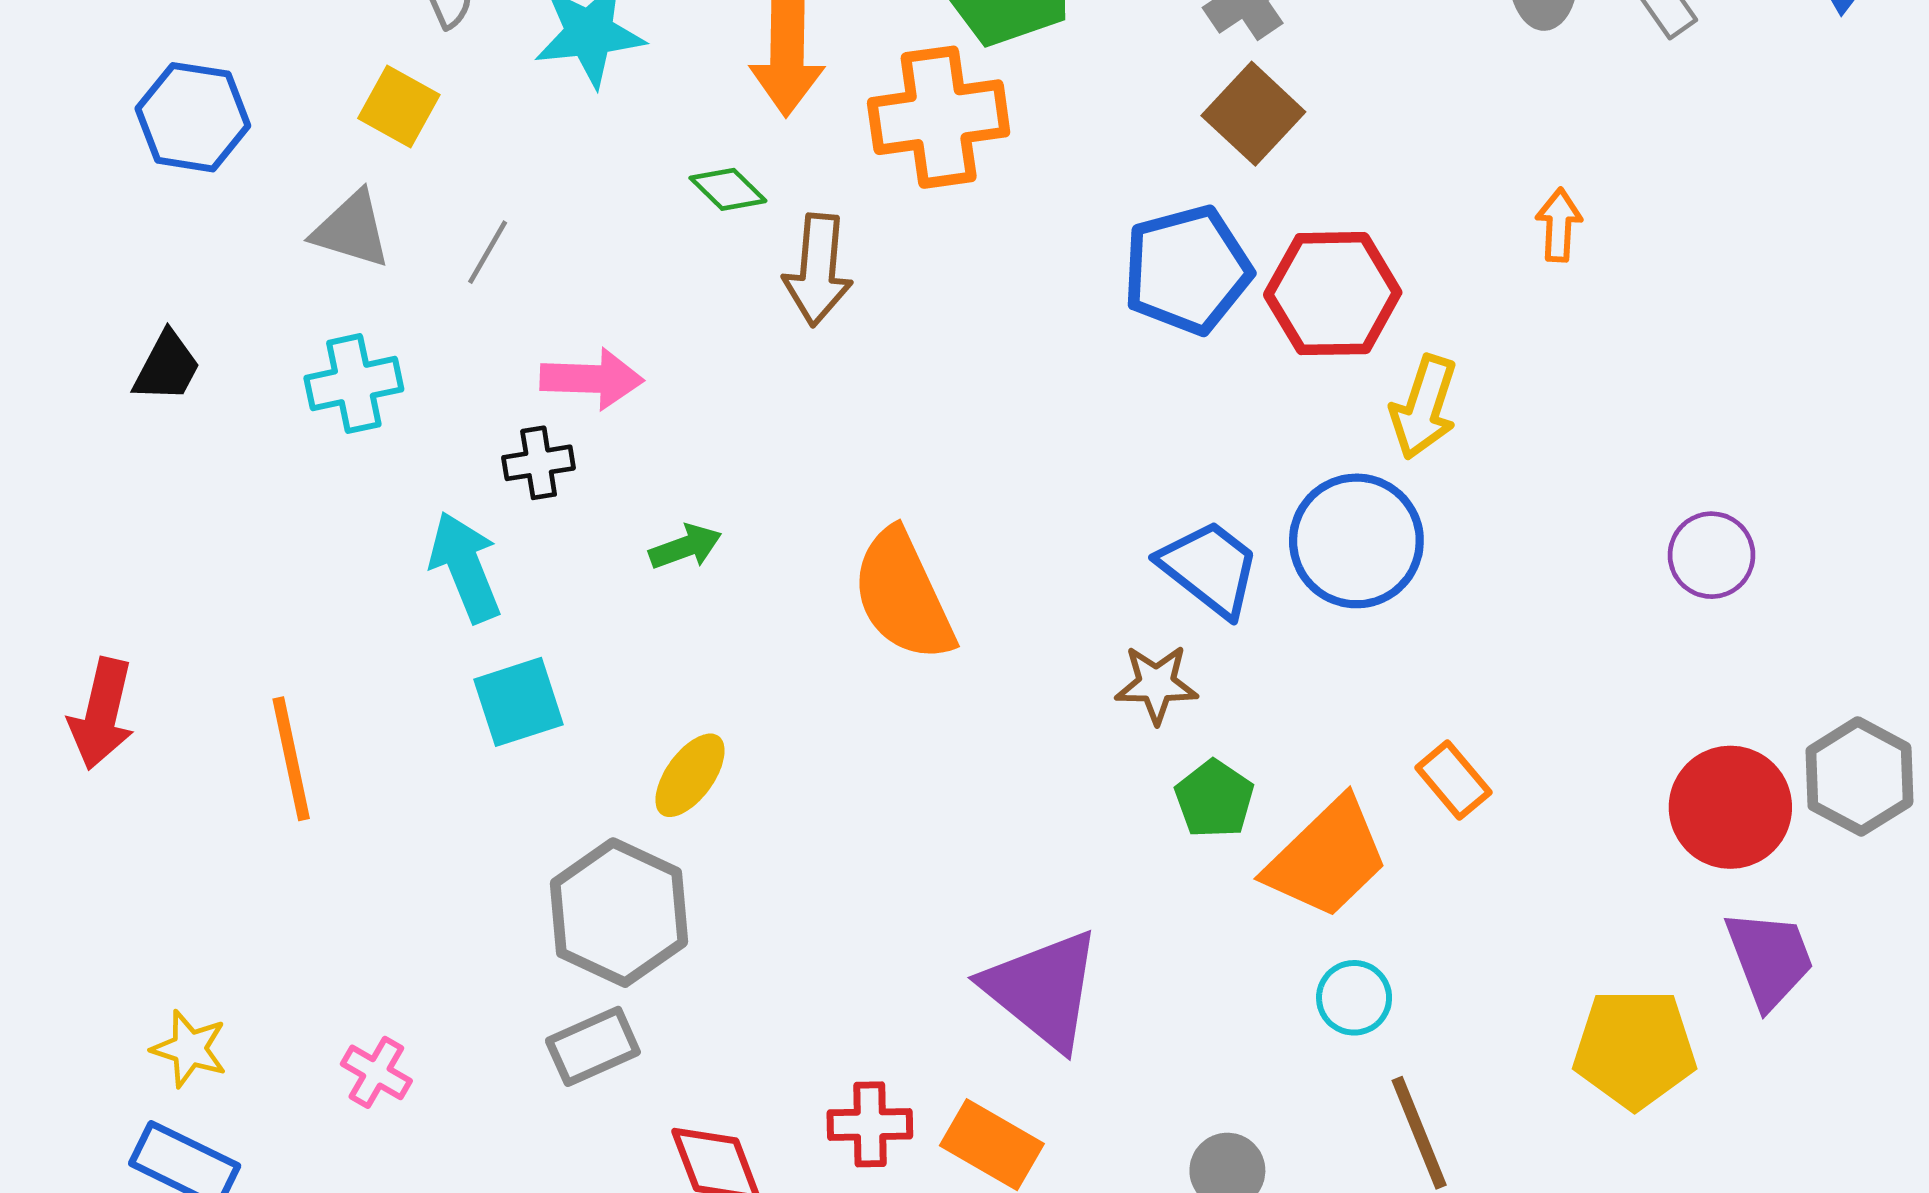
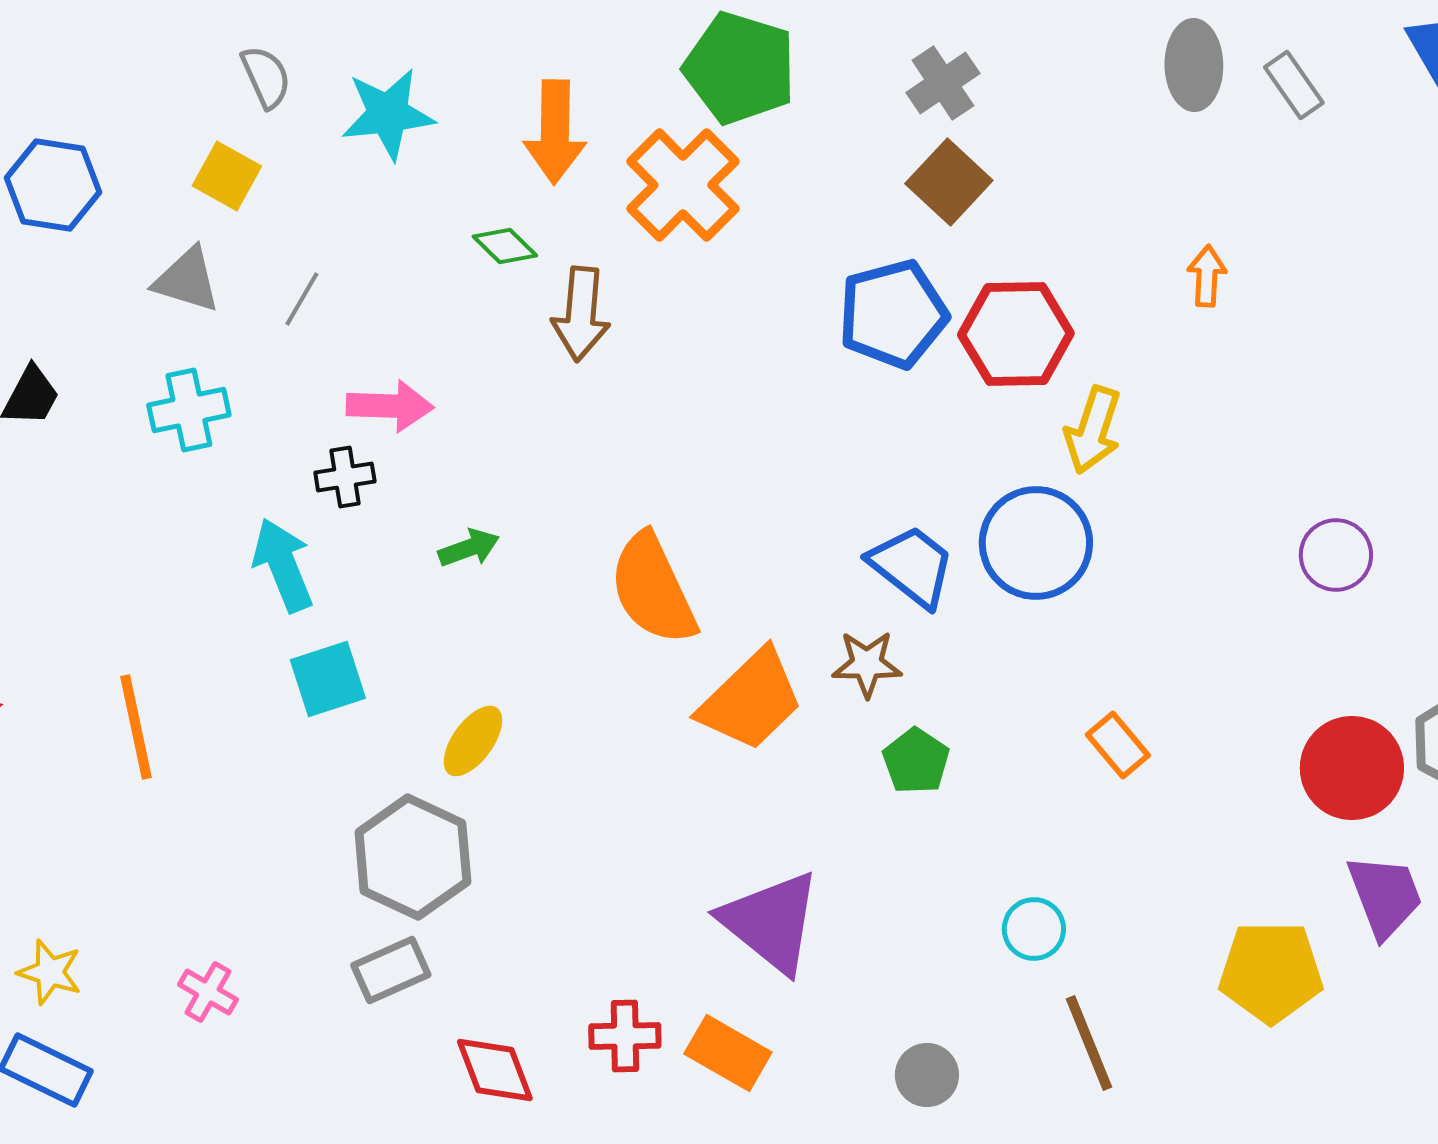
orange cross: (939, 117) -> (683, 185), turned -37
orange trapezoid: (1327, 858) -> (751, 700), moved

